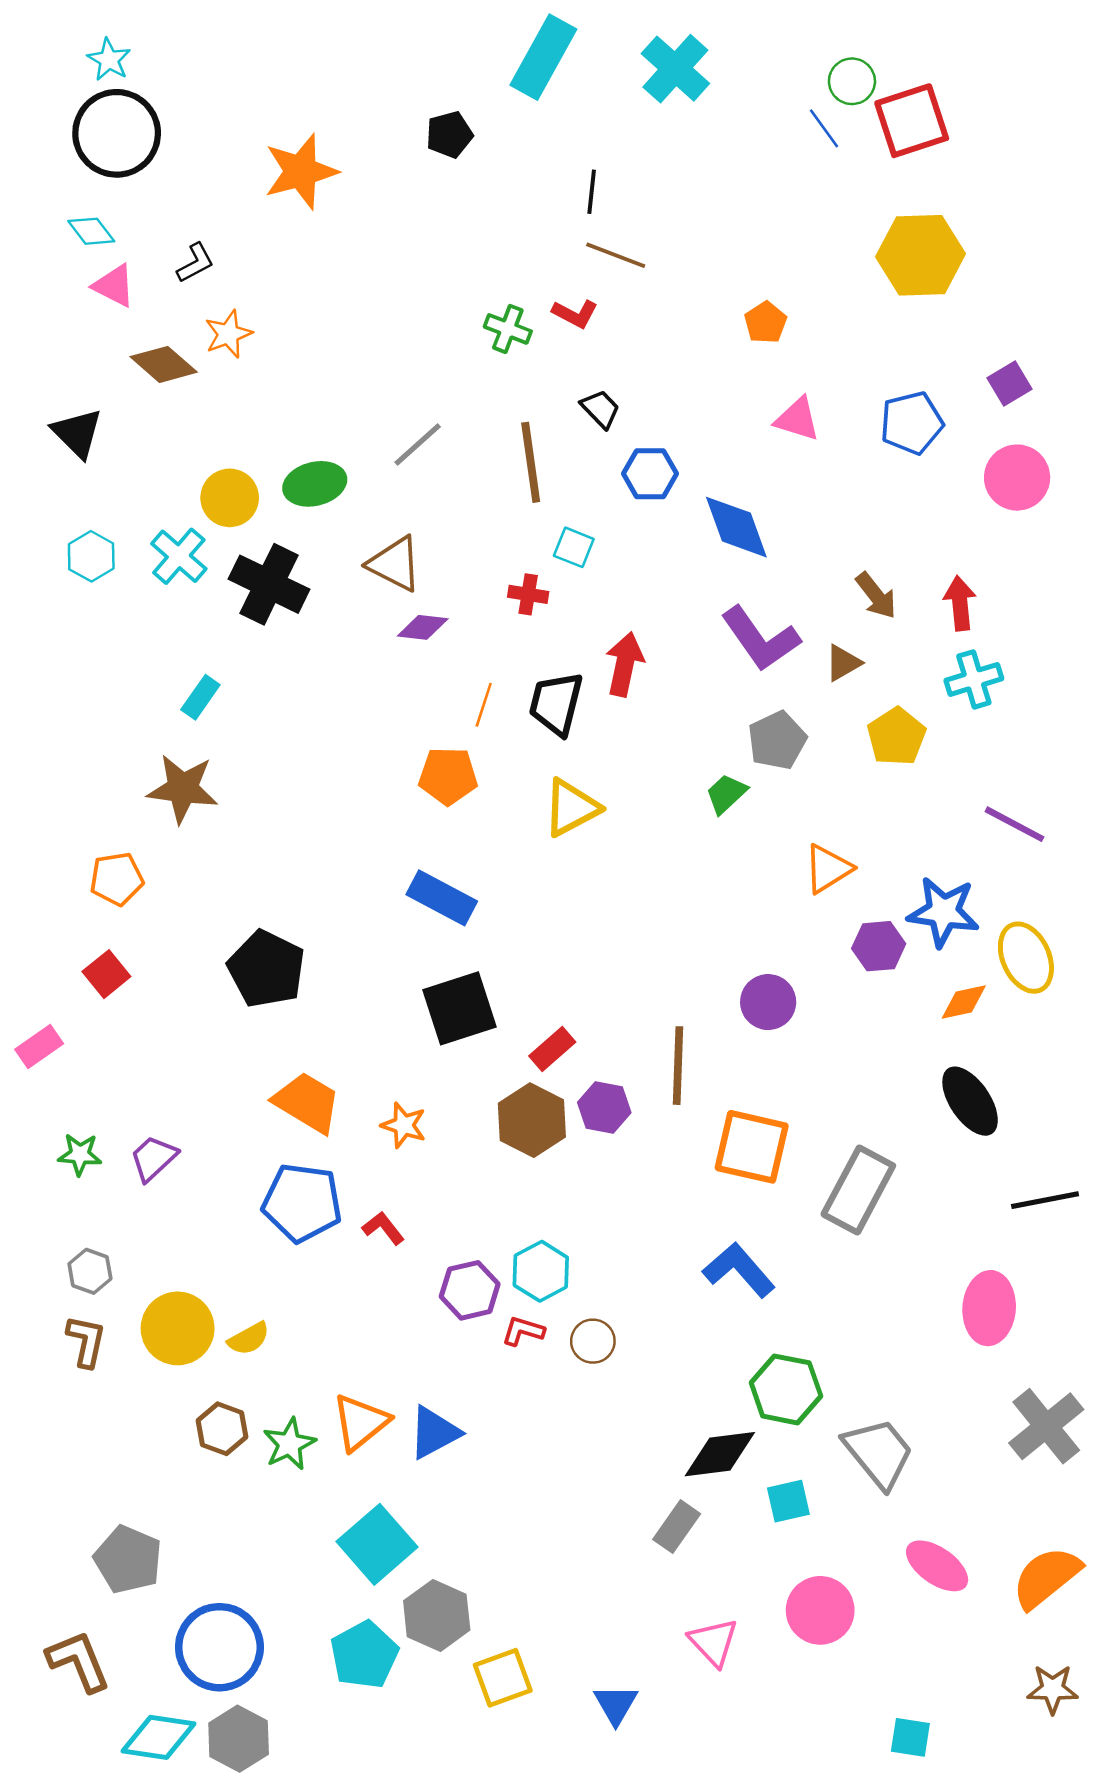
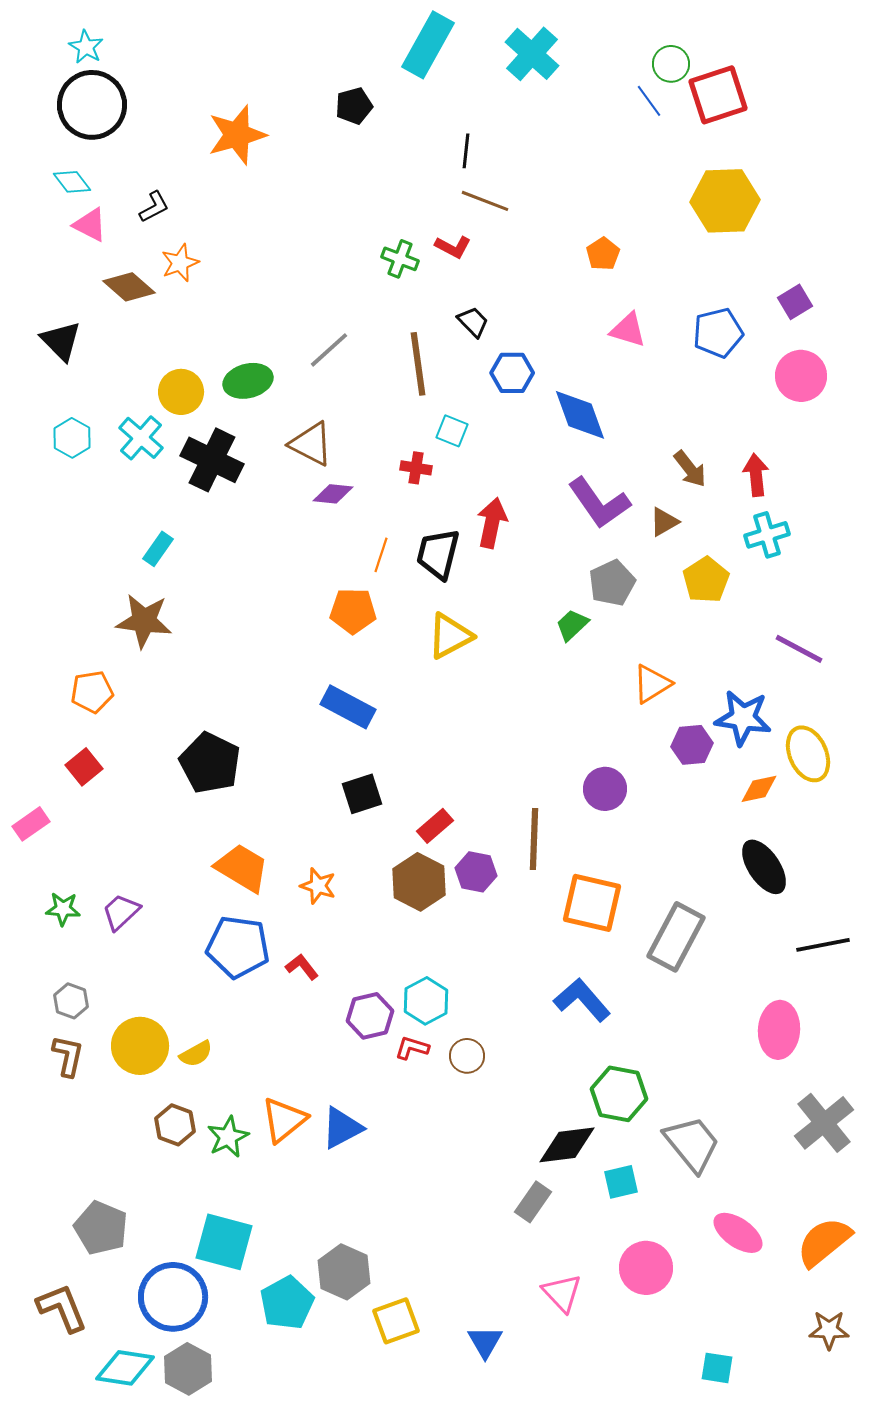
black square: (460, 1008) -> (362, 794), size x0.7
cyan square: (377, 1544) -> (224, 1242), moved, turned -34

